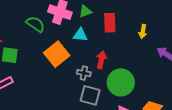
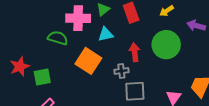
yellow arrow: (143, 31) -> (167, 11), turned 64
green circle: (121, 82) -> (166, 45), moved

